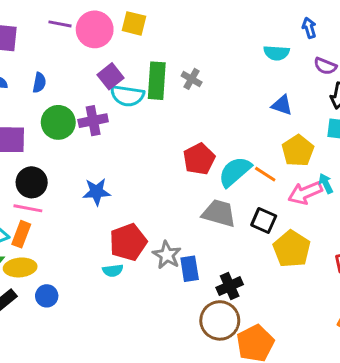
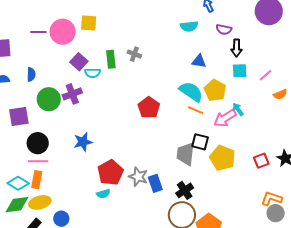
green rectangle: (157, 81) -> (111, 59), size x0.7
cyan semicircle: (127, 96) -> (93, 73), size x0.7
cyan semicircle: (235, 172) -> (191, 92), moved, turned 85
gray trapezoid: (219, 213) -> (186, 154), moved, turned -90

